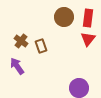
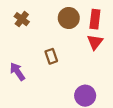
brown cross: (21, 41) -> (22, 19), moved
brown rectangle: (41, 46) -> (51, 56), moved

